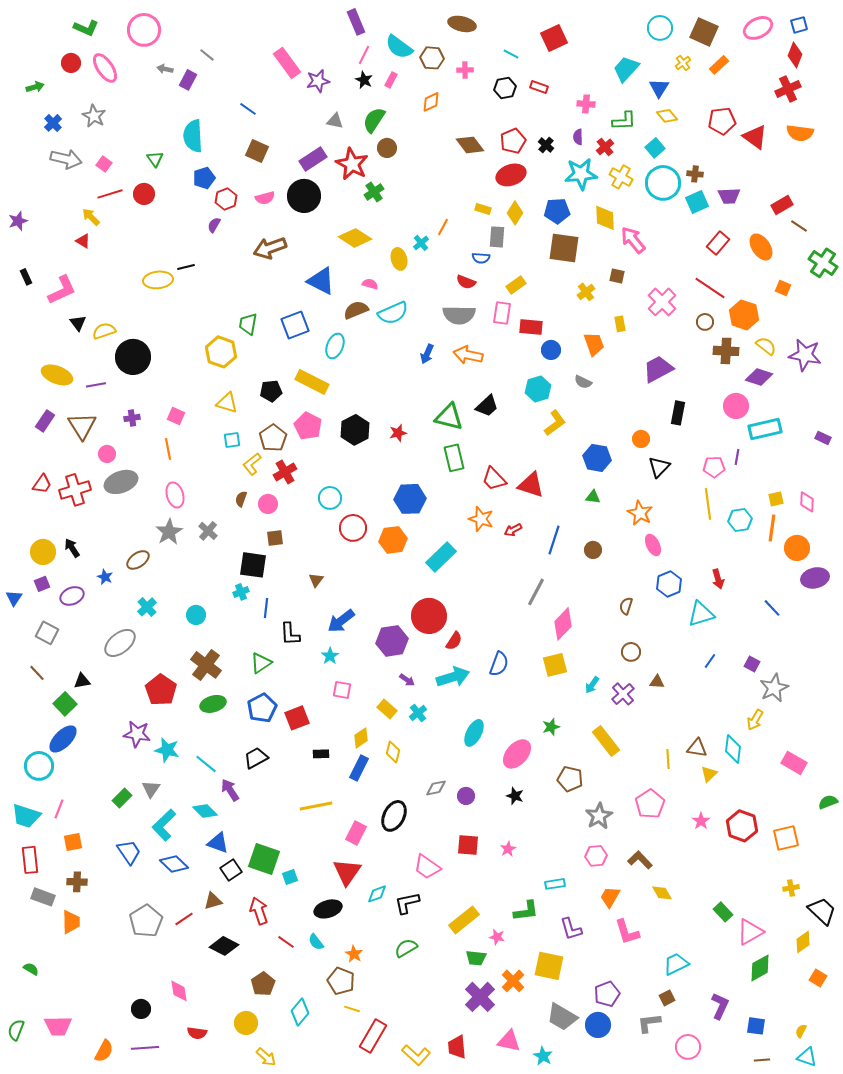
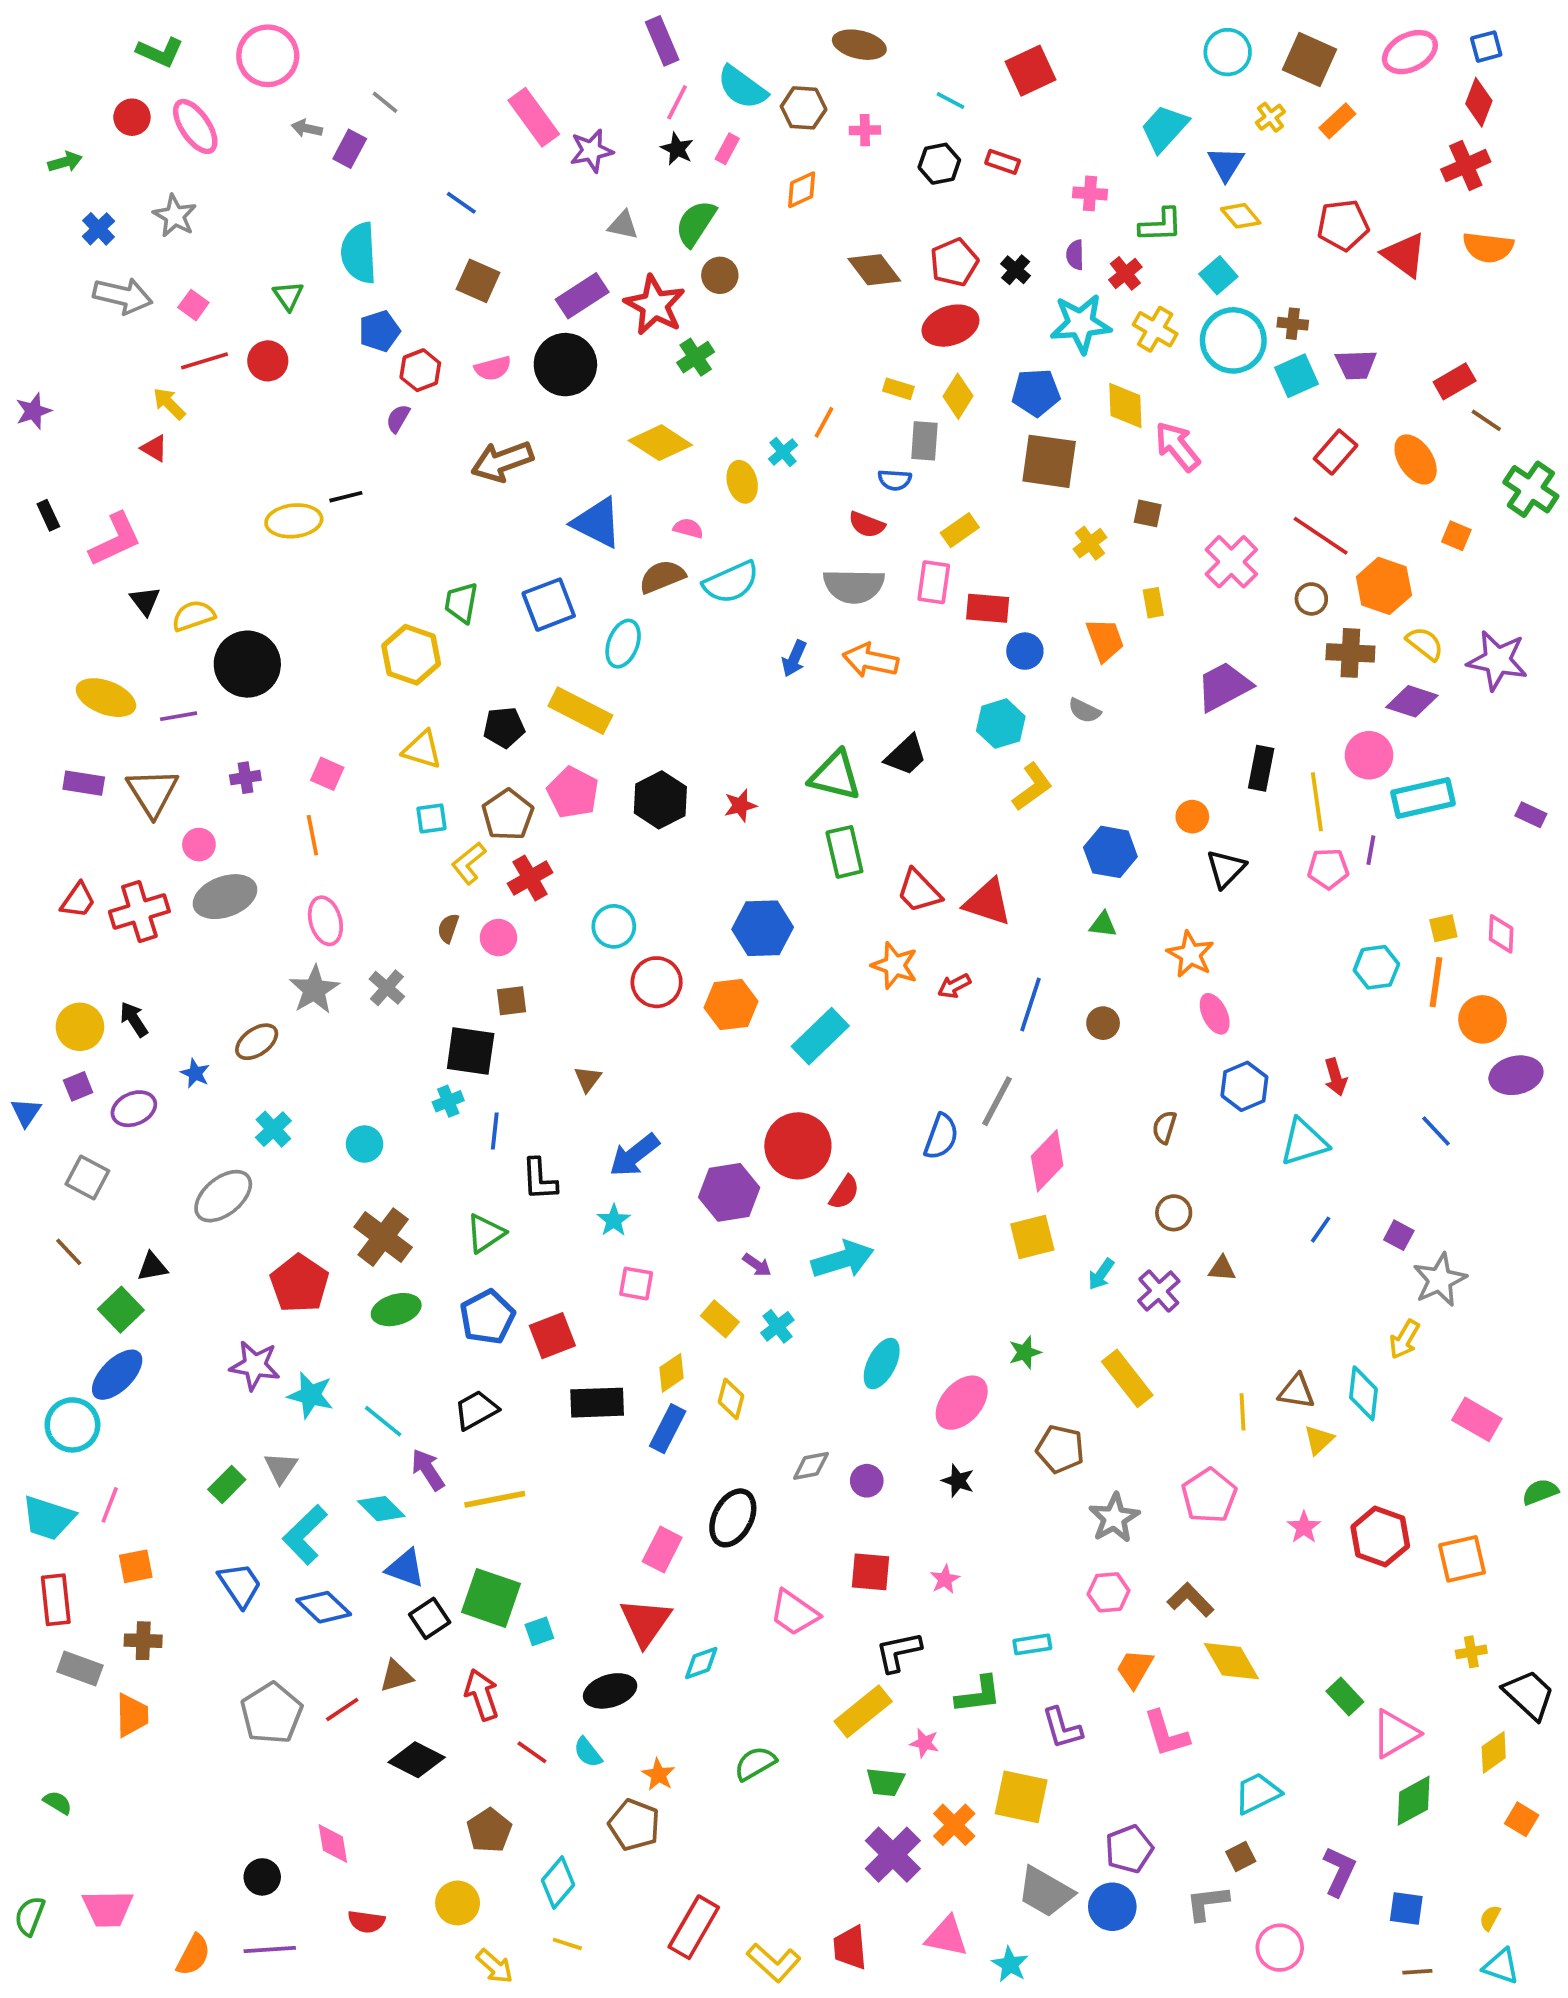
purple rectangle: (45, 421) -> (84, 783), turned 65
yellow line: (708, 504) -> (1317, 802), moved
blue semicircle: (499, 664) -> (941, 1137), moved
black rectangle: (321, 754) -> (597, 1403), size x1.8
yellow line: (316, 806) -> (495, 1499), moved
yellow diamond: (662, 893) -> (1231, 1661), size x1.5
black L-shape: (407, 903) -> (898, 1652), moved
yellow line: (352, 1009) -> (567, 1944), moved

